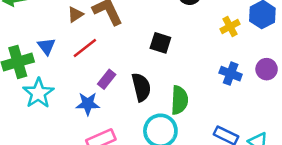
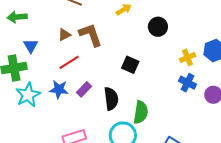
blue triangle: (46, 46) -> (31, 46), moved
blue cross: (231, 74) -> (188, 83), moved
blue star: (88, 104) -> (59, 89), moved

